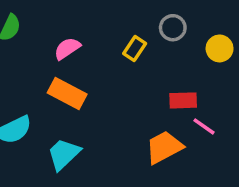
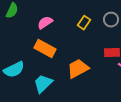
gray circle: (173, 28) -> (111, 20), moved
orange trapezoid: (164, 147) -> (78, 69), moved

